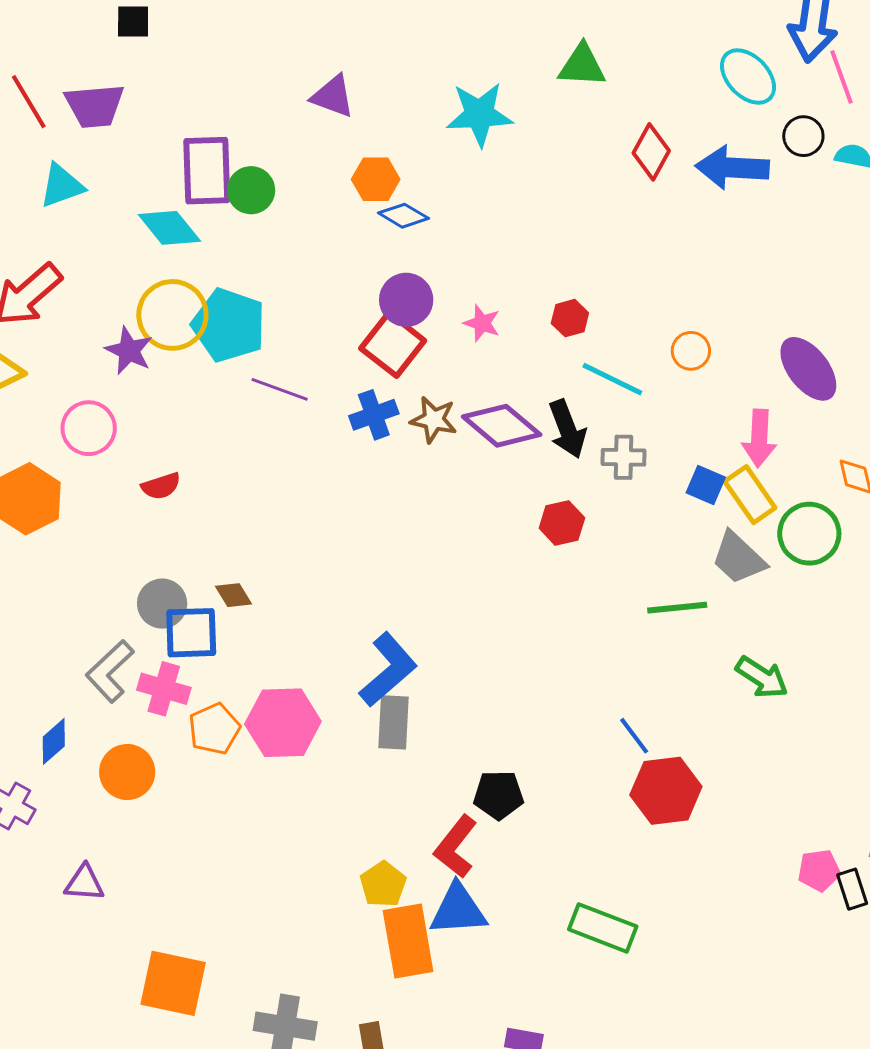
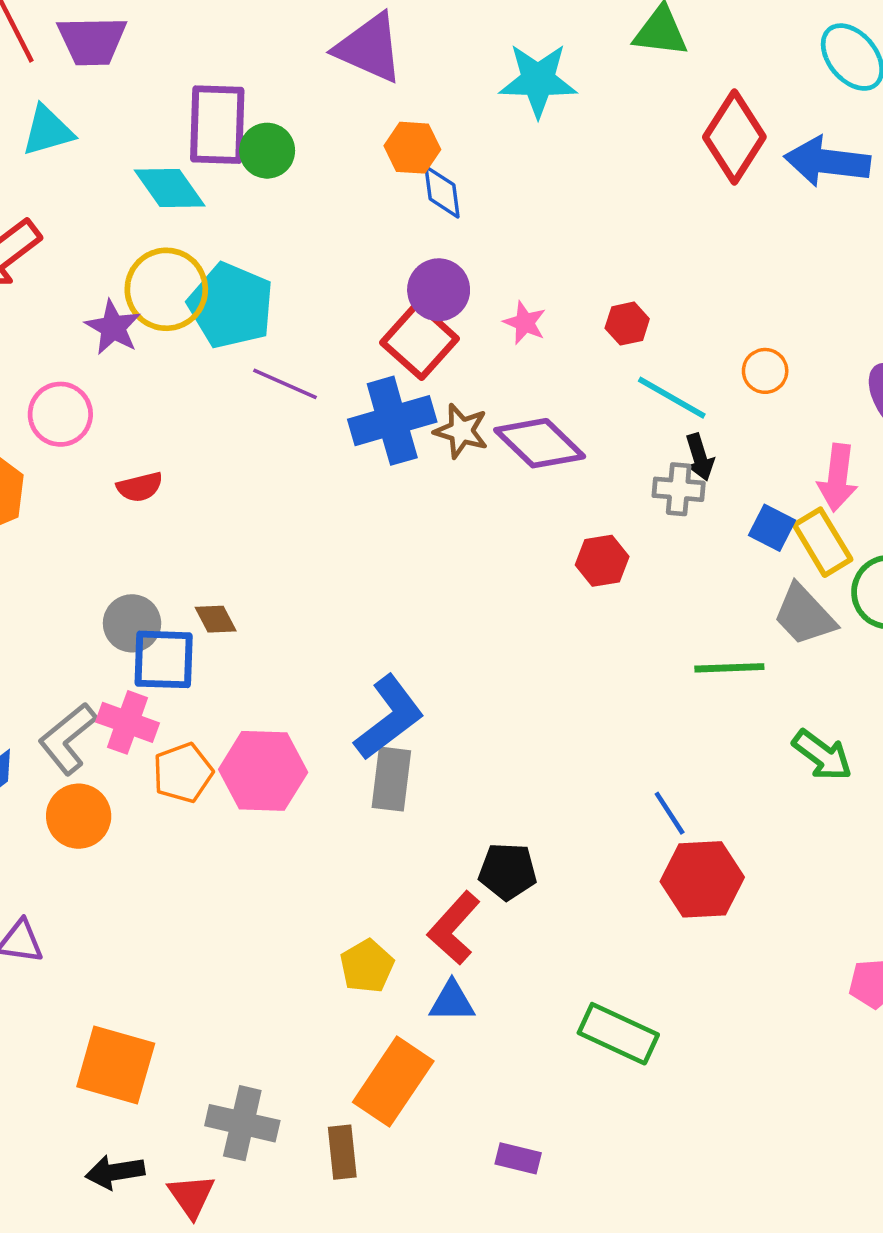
purple triangle: (333, 96) -> (369, 48), size x1.4
red diamond: (651, 152) -> (734, 137), size x1.4
blue diamond: (403, 216) -> (442, 192), turned 48
blue cross: (374, 415) -> (392, 421), size x1.5
black arrow: (567, 429) -> (700, 457), moved, size x0.7
gray L-shape: (110, 671) -> (68, 739), moved
blue triangle: (458, 910) -> (452, 1001), size x0.7
orange rectangle: (408, 941) -> (393, 1082), moved, turned 40

